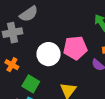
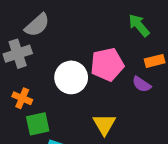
green square: (31, 84) -> (38, 124), moved, turned -36

